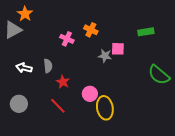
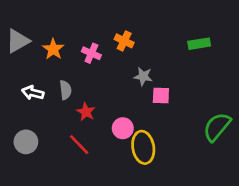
orange star: (25, 14) -> (53, 49), moved
pink square: (118, 49) -> (161, 95), moved
green semicircle: (159, 75) -> (217, 127), moved, turned 90

